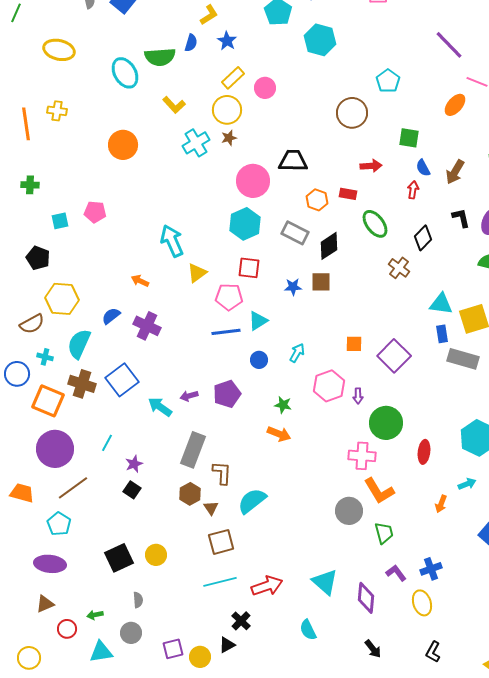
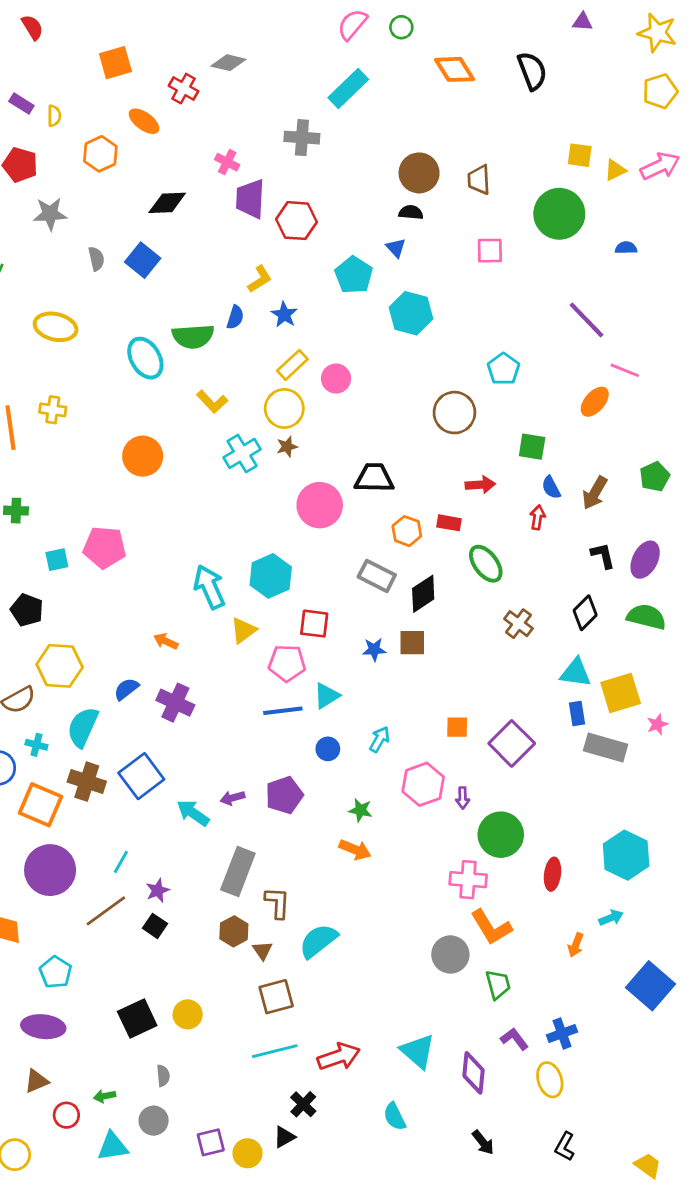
pink pentagon: (95, 212) -> (105, 547), size x1.4
cyan hexagon: (245, 224) -> (271, 576), moved
black diamond: (423, 238) -> (585, 613), moved
brown line: (73, 488) -> (106, 911), moved

